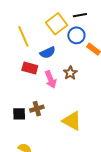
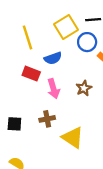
brown star: (70, 73) -> (84, 88), moved
brown cross: (37, 109) -> (47, 119), moved

